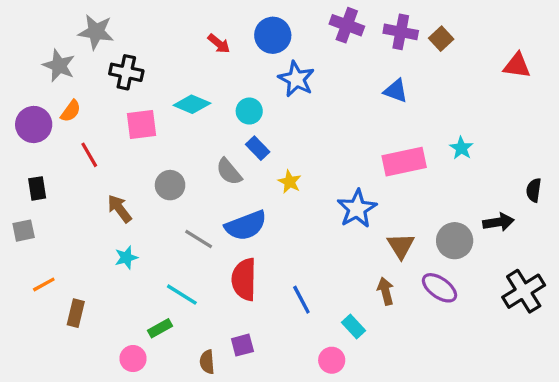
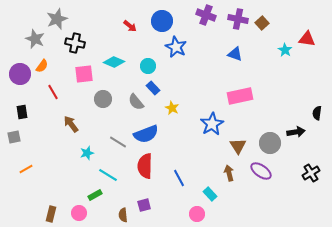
gray star: (96, 32) -> (57, 19), turned -30
cyan star: (461, 148) -> (285, 50), moved
gray circle: (170, 185) -> (103, 99), moved
cyan star: (126, 258) -> (87, 153), moved
black cross: (524, 291) -> (311, 173), size x0.7
brown rectangle: (76, 313) -> (51, 214), moved

